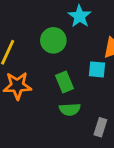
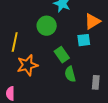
green semicircle: (70, 109) -> (70, 74), turned 91

